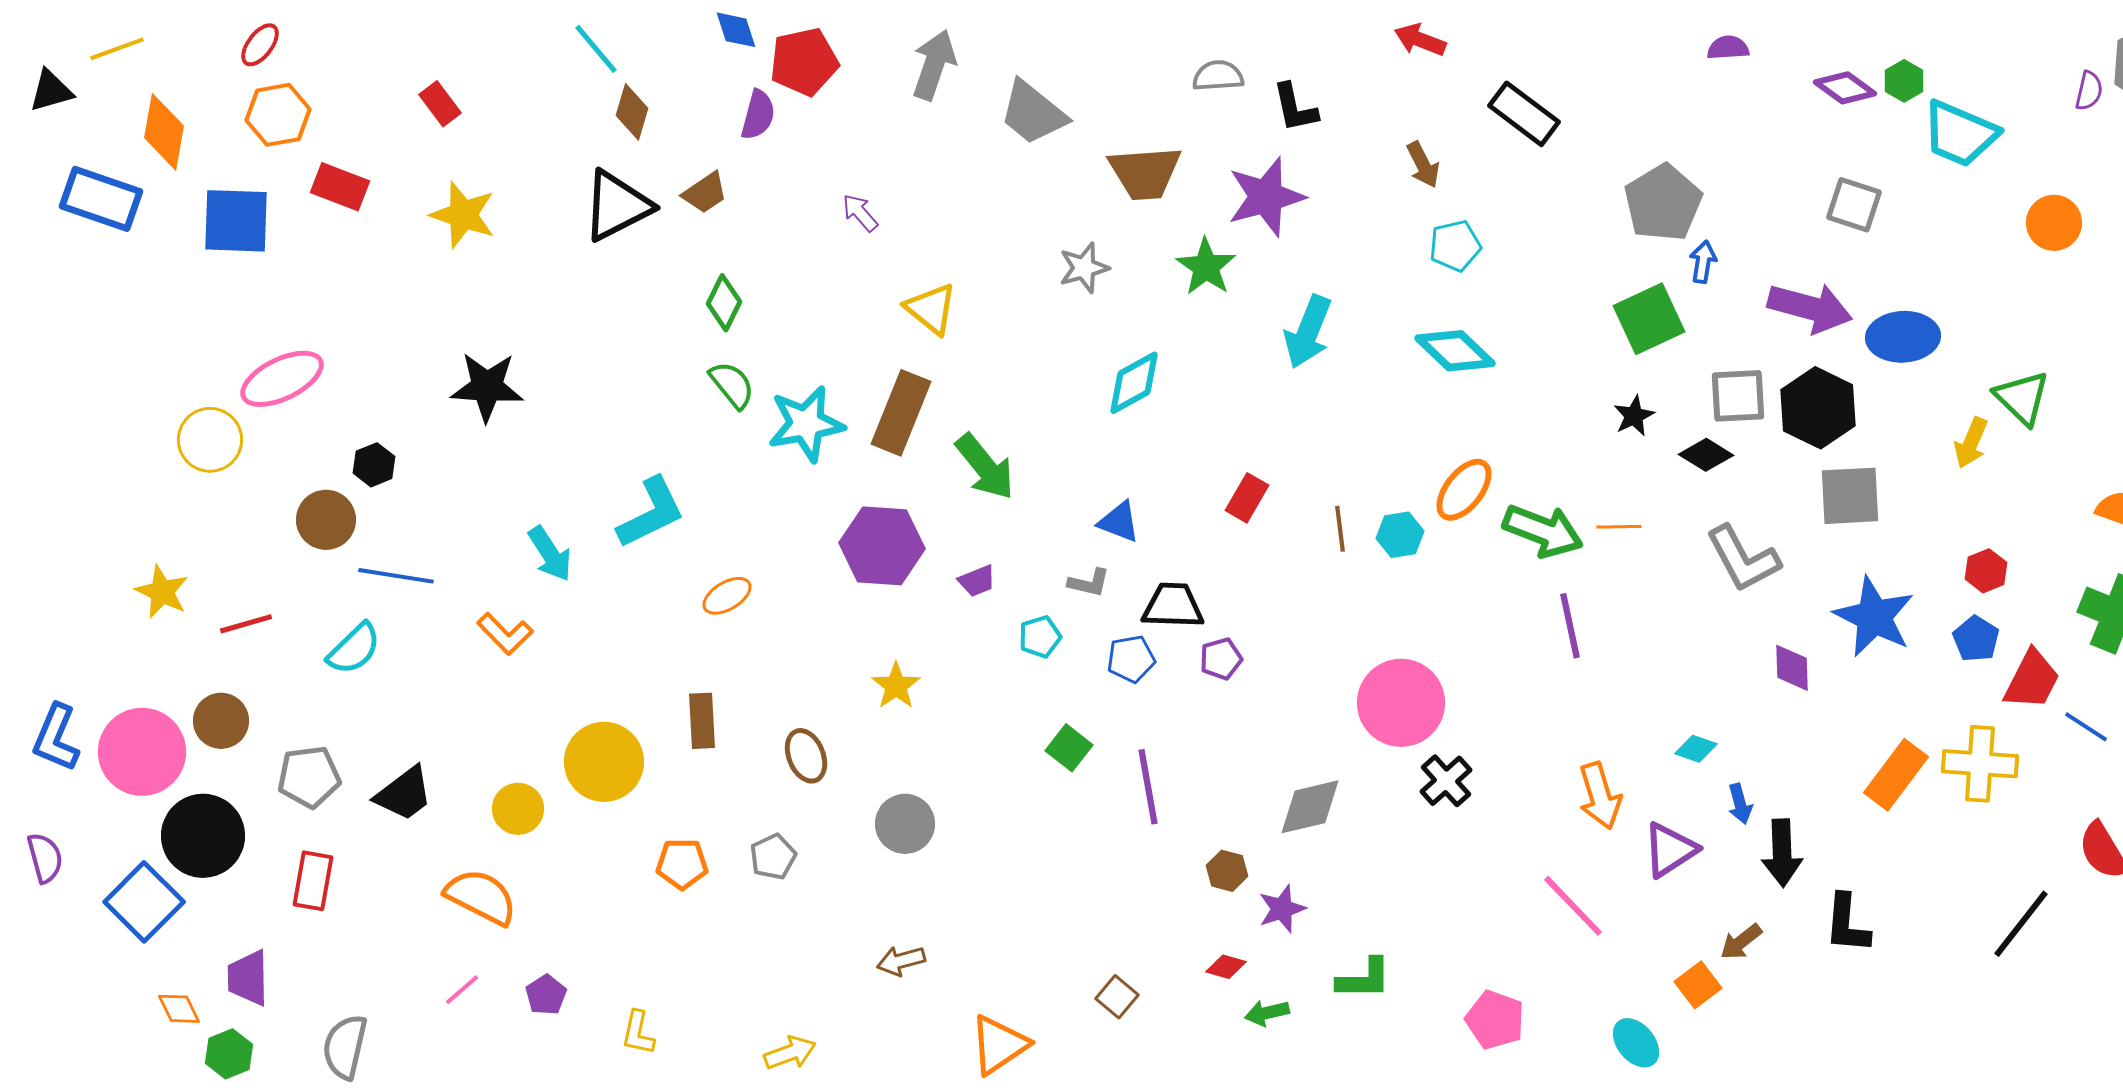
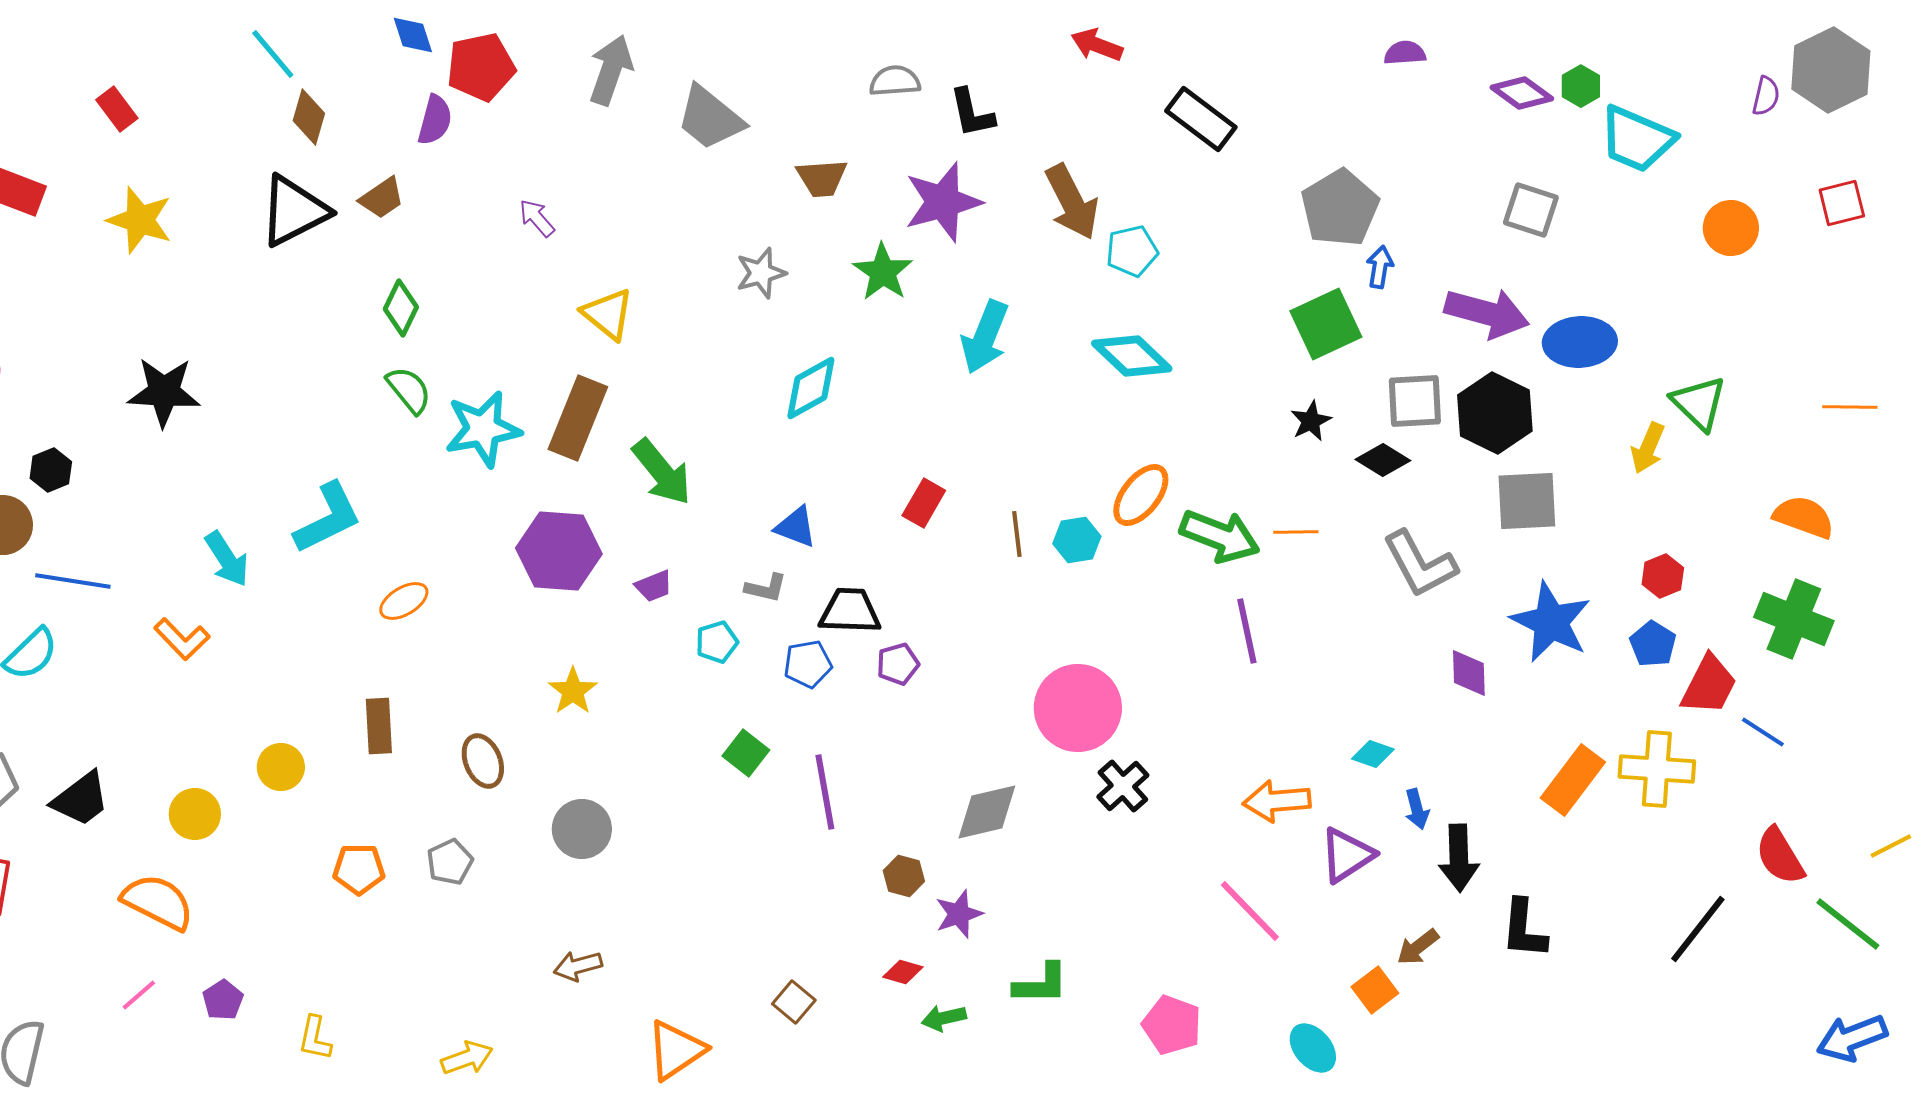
brown arrow: (1423, 165) -> (1072, 202), moved, size x1.6
brown trapezoid: (1145, 173) -> (822, 178), size x0.7
yellow circle: (604, 762) -> (281, 767), size x0.6
orange arrow: (1600, 796) -> (1277, 801), turned 102

